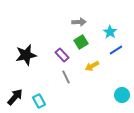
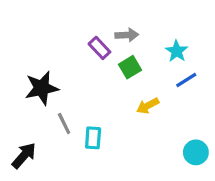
purple rectangle: (62, 55) -> (99, 48), moved
gray line: (66, 77) -> (64, 123), moved
cyan rectangle: (39, 101) -> (93, 138), moved, turned 32

